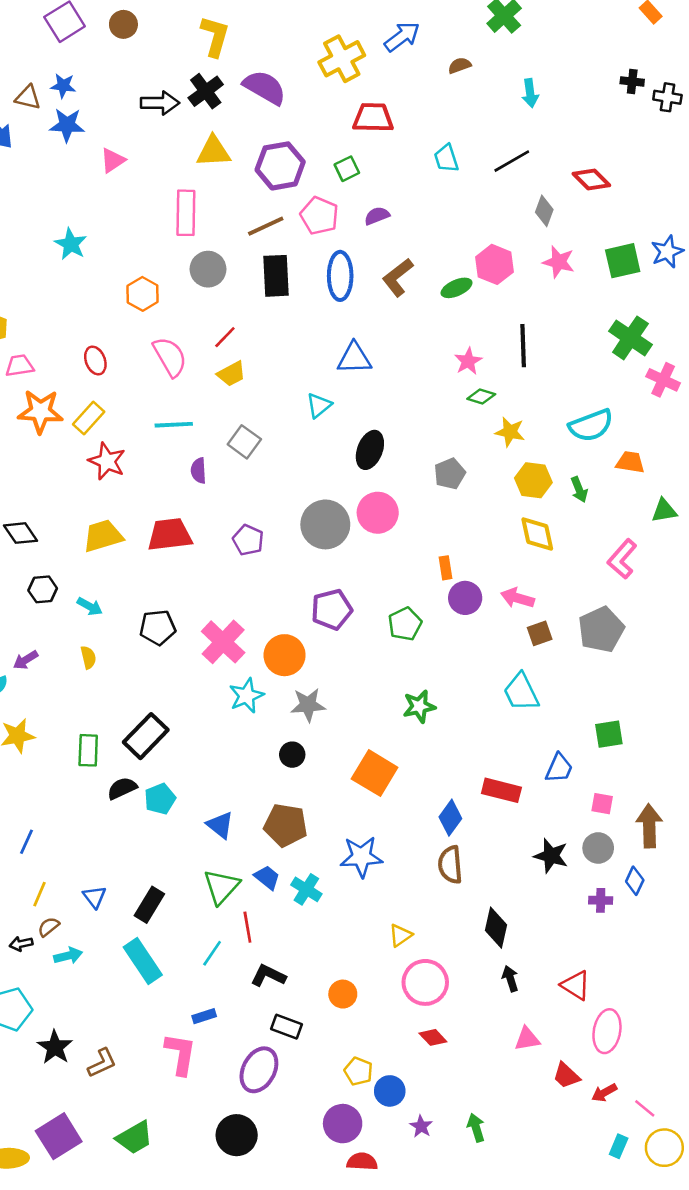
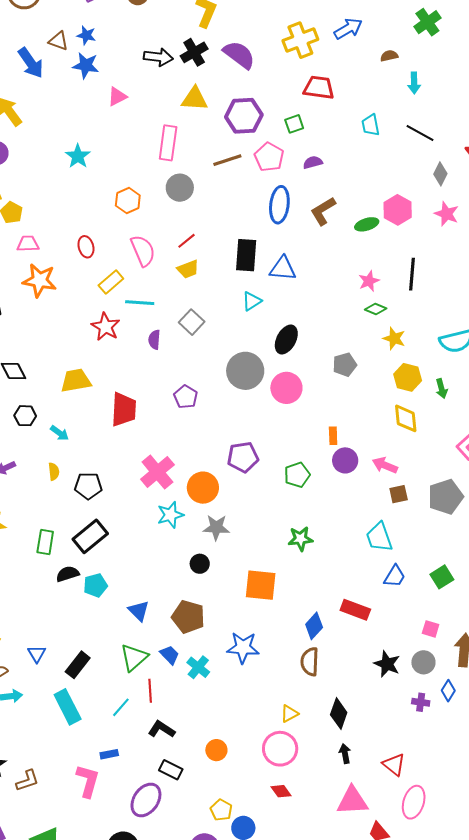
cyan arrow: (530, 93) -> (414, 83), moved
black line: (512, 161) -> (420, 133), turned 52
black rectangle: (276, 276) -> (246, 255), moved
yellow rectangle: (89, 418) -> (111, 282), moved
red star: (107, 461) -> (106, 327), moved
gray circle: (325, 524) -> (245, 371), moved
red trapezoid: (170, 535) -> (124, 409), moved, turned 93
black pentagon: (158, 627) -> (88, 486), moved
green square: (609, 734) -> (442, 577), turned -30
blue trapezoid: (559, 768) -> (395, 576), moved
orange square: (375, 773) -> (261, 585), turned -32
yellow triangle: (400, 935) -> (289, 714), moved
pink triangle: (527, 1039) -> (352, 801), size x1.6

